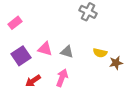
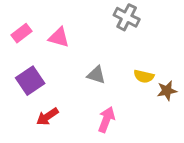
pink triangle: (45, 49) -> (59, 37), moved
pink arrow: (62, 78) -> (106, 119), moved

